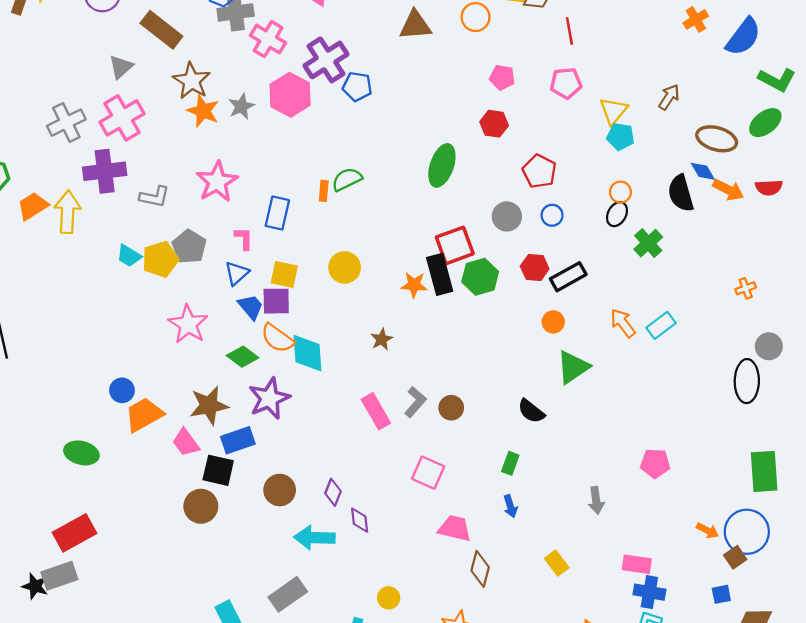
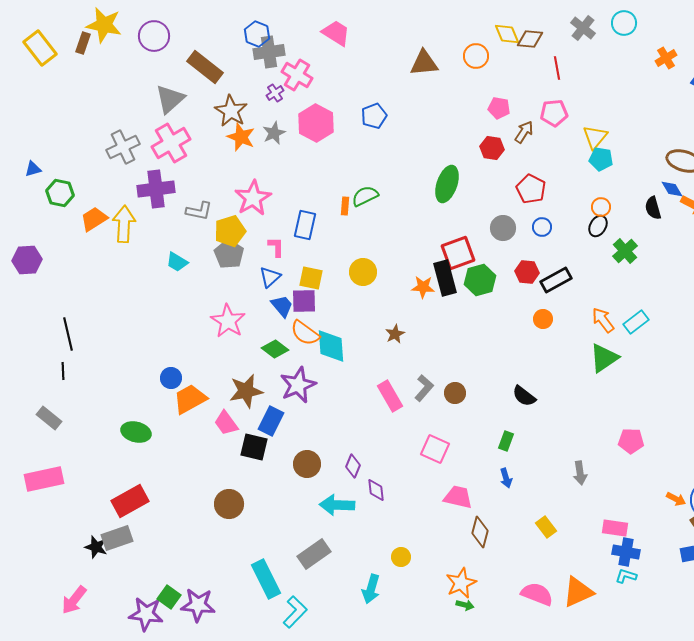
purple cross: (326, 60) -> (275, 93), moved, size x0.5
gray triangle: (121, 67) -> (170, 99), size x1.4
blue pentagon: (357, 87) -> (374, 116), turned -30
brown arrow: (669, 97) -> (524, 132), moved
black semicircle: (681, 193) -> (653, 208), size x0.7
yellow pentagon: (160, 259) -> (230, 231), moved
green triangle: (573, 367) -> (604, 358), moved
blue rectangle: (238, 440) -> (271, 421), turned -44
brown circle: (201, 506) -> (229, 504), moved

